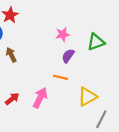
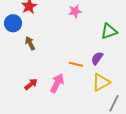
pink star: (63, 34) -> (75, 11), moved
purple semicircle: (68, 56) -> (97, 58), moved

